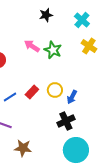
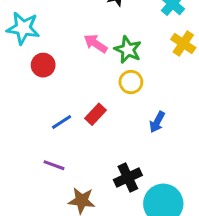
yellow circle: (55, 90) -> (131, 82), moved
black cross: (66, 121) -> (128, 178), moved

